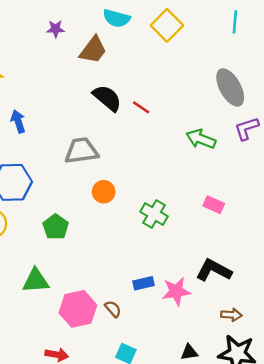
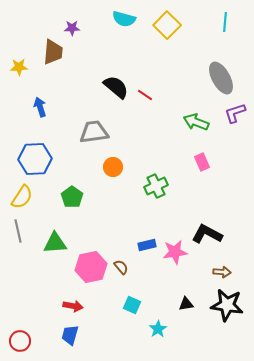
brown trapezoid: (93, 50) -> (53, 52), moved, turned -32
pink rectangle: (214, 205) -> (202, 162), moved, turned 42
green cross: (154, 214) -> (156, 186), turned 35

